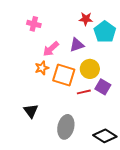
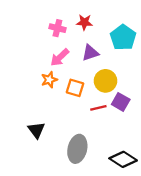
red star: (86, 19) -> (84, 22), moved
pink cross: (34, 24) -> (57, 28), moved
orange square: (64, 75) -> (75, 88), size x0.7

